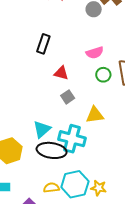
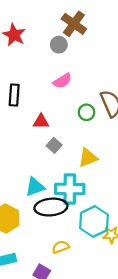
pink semicircle: (95, 53) -> (62, 81), moved
cyan triangle: (42, 129) -> (35, 187), turned 36
cyan hexagon: (75, 184) -> (94, 221), moved

